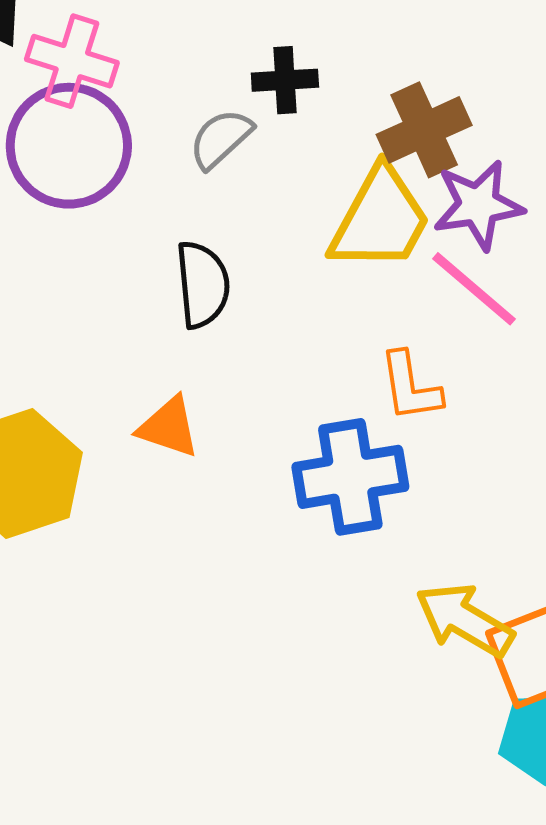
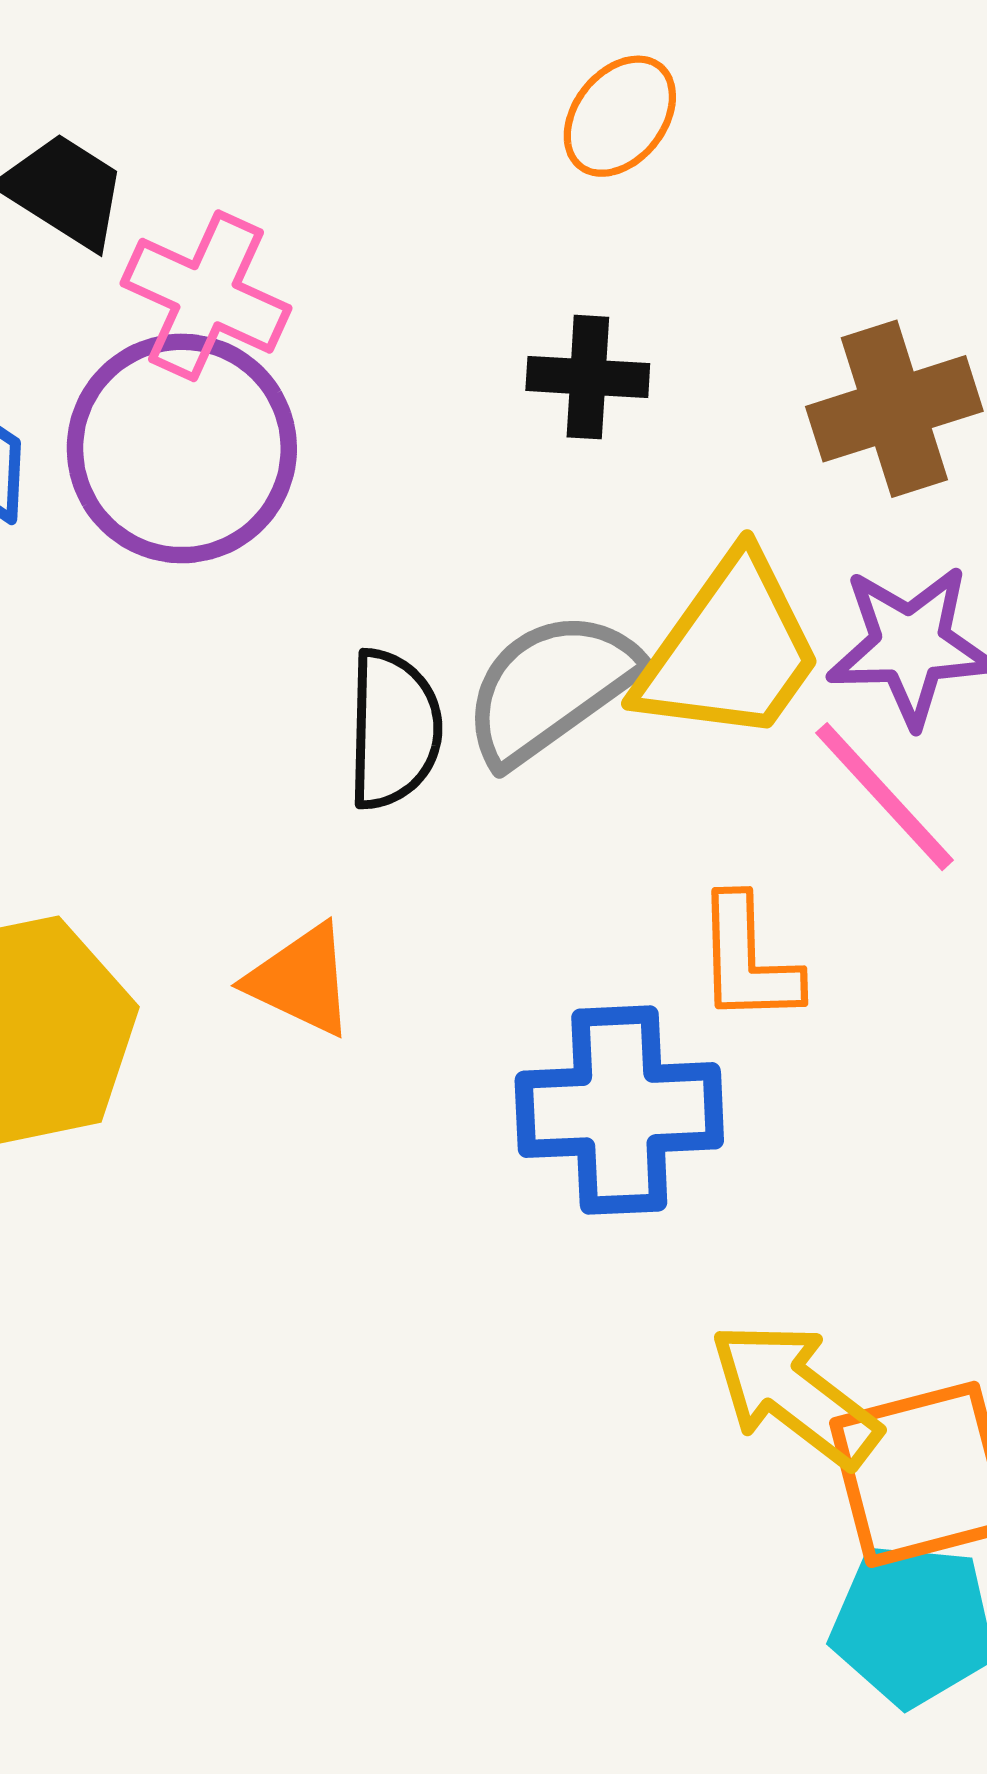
brown cross: (424, 130) -> (894, 409), moved
gray semicircle: (221, 139) -> (551, 687), moved, size x1.5

